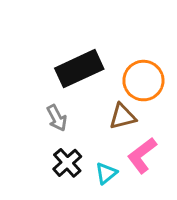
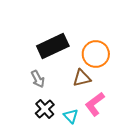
cyan triangle: (106, 173) -> (71, 116), turned -35

